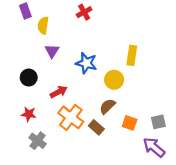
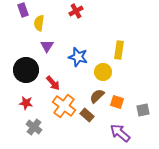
black circle: (29, 78) -> (26, 70), size x1.6
red arrow: (59, 92) -> (53, 83), turned 77
orange square: (130, 123) -> (117, 102), moved
purple arrow: (154, 147) -> (120, 133), moved

